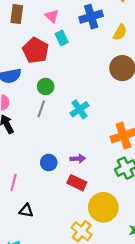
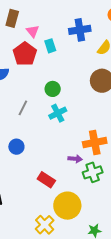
pink triangle: (52, 16) -> (33, 31), moved
green circle: (46, 86) -> (53, 89), moved
purple arrow: (78, 159) -> (75, 159), moved
blue circle: (49, 163) -> (16, 147), moved

